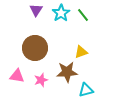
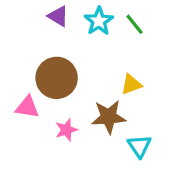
purple triangle: (36, 10) -> (58, 16), turned -32
pink triangle: (17, 76) -> (27, 107), moved
cyan triangle: (86, 90) -> (139, 146), turned -49

